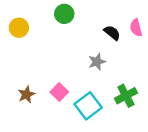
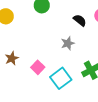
brown star: (26, 94) -> (12, 58), moved

